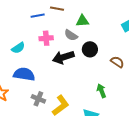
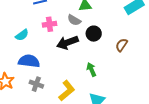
brown semicircle: (117, 62) -> (122, 45), turned -88
green arrow: (101, 91) -> (91, 70), moved
gray cross: (38, 99) -> (36, 84), moved

